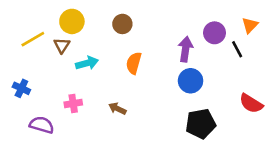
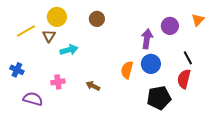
black line: (237, 49) -> (188, 58), moved
orange semicircle: (134, 63) -> (127, 70), moved
red semicircle: (251, 103) -> (184, 79), moved, turned 72

